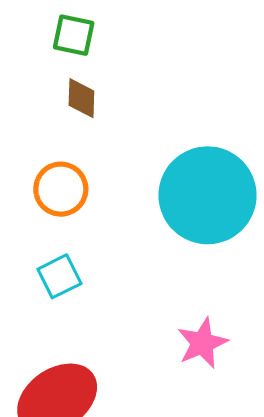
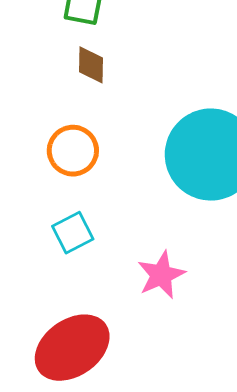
pink star: (202, 343) -> (161, 275), moved

